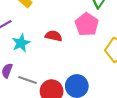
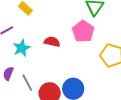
gray line: (28, 80) -> (27, 83), turned 42

